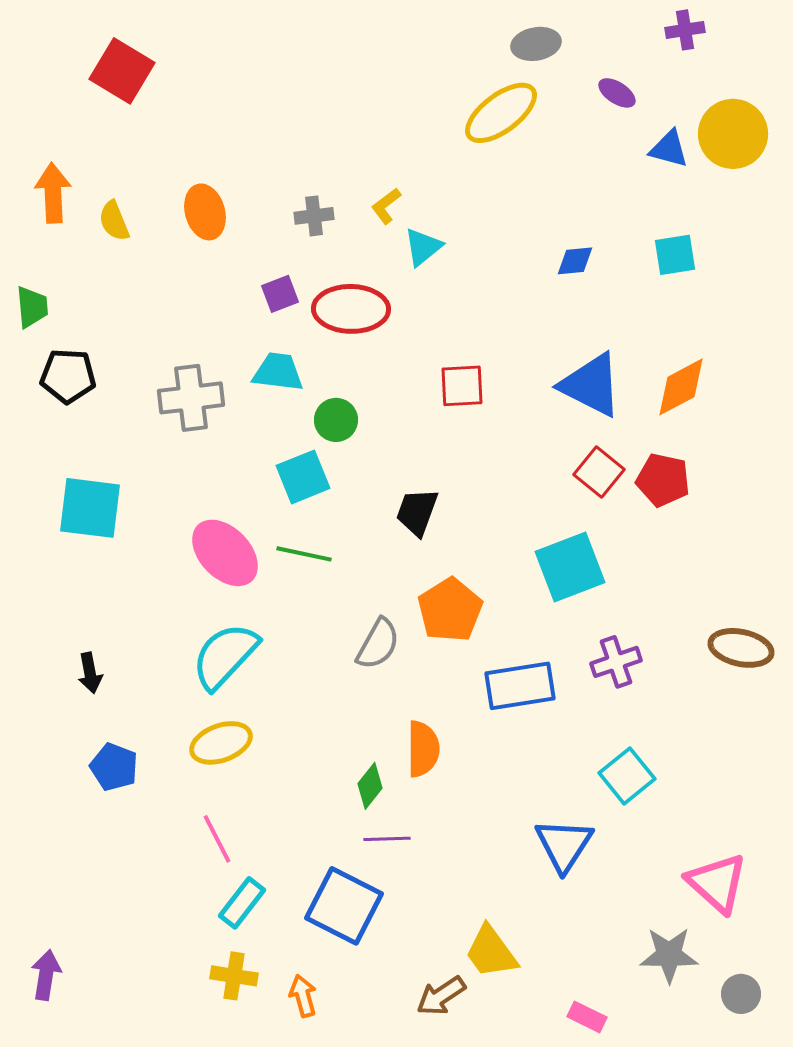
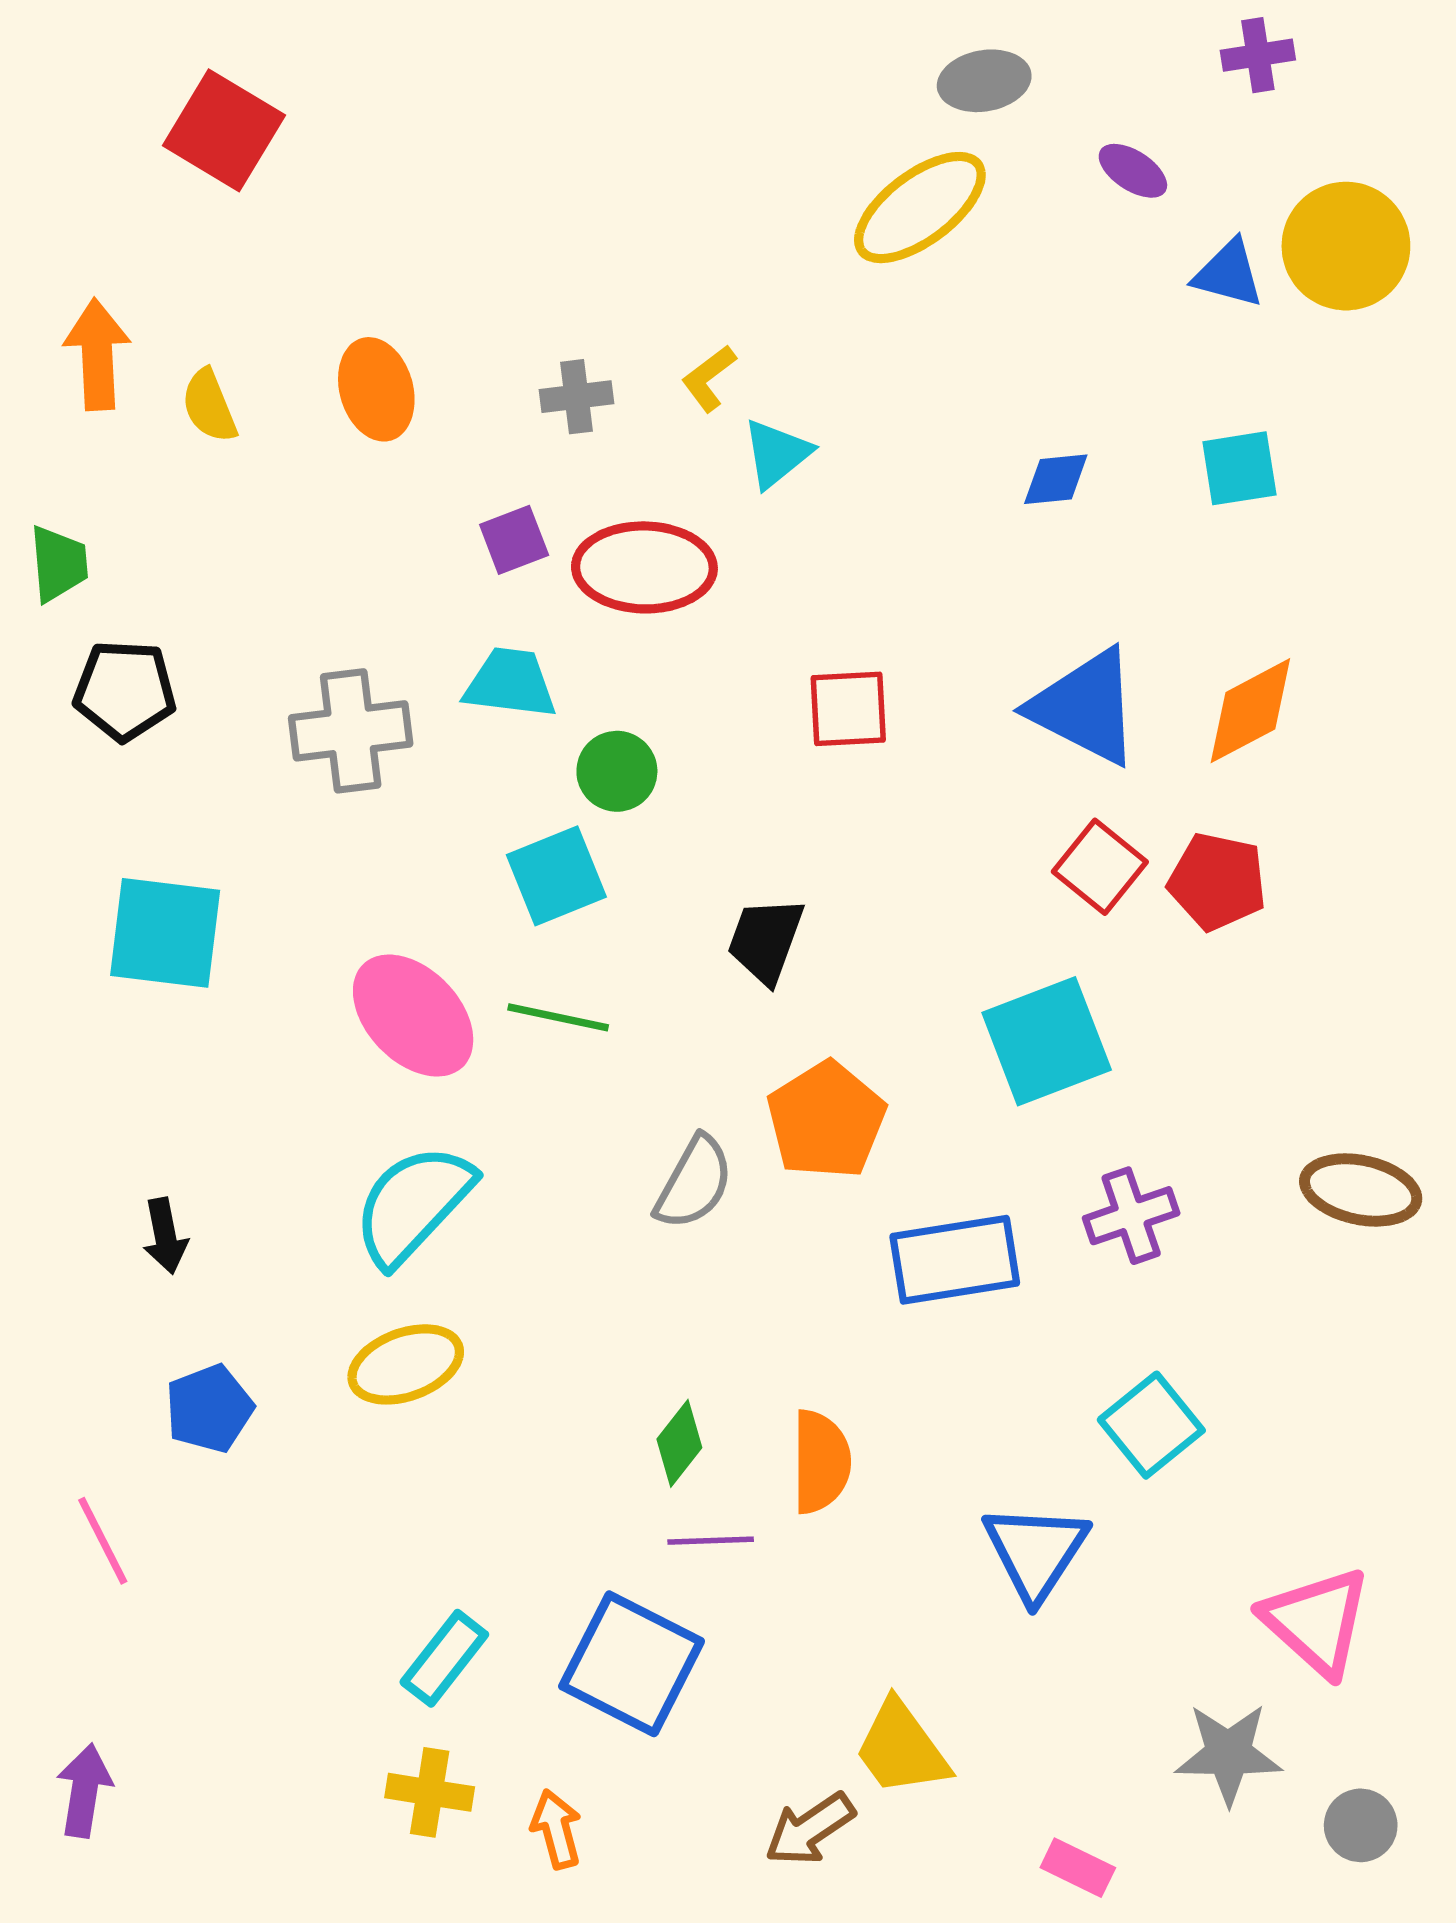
orange semicircle: (423, 749) -> (821, 1462), moved
blue pentagon: (114, 767) -> (209, 1409), turned 30
pink line: (217, 839) -> (103, 1541), moved

